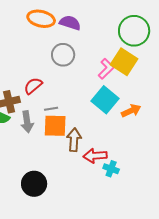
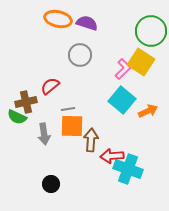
gray arrow: (27, 122) -> (44, 134), moved
cyan cross: (111, 169) -> (128, 169), size x1.8
black circle: (34, 184) -> (51, 184), size x0.7

